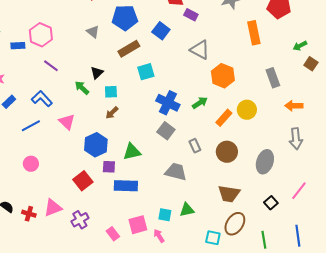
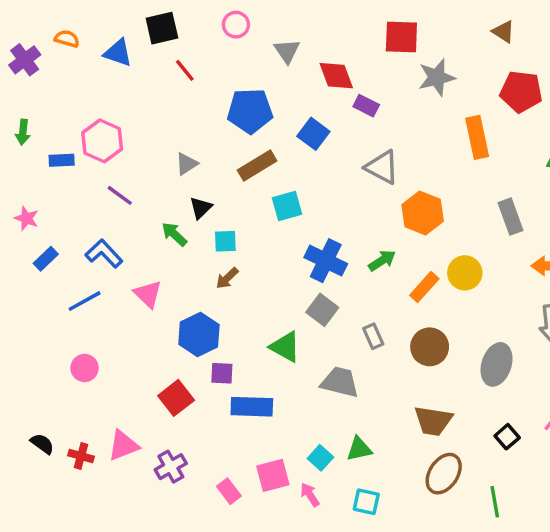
gray triangle: (93, 32) -> (187, 164), moved, turned 48
green triangle: (132, 152) -> (285, 347), moved, turned 42
cyan square: (165, 215) -> (320, 458), turned 32
cyan square: (213, 238) -> (366, 502), moved

